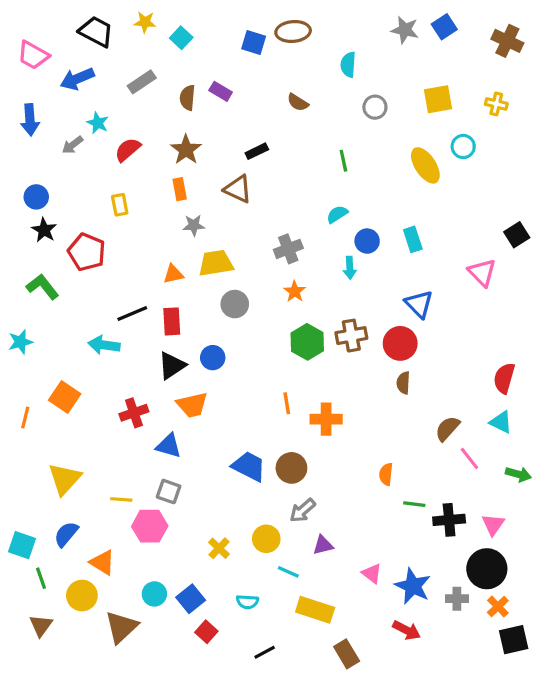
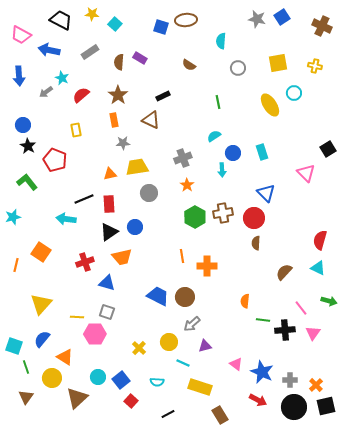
blue arrow: (77, 79) -> (49, 50), turned 35
pink line: (469, 458) -> (301, 308), moved
black circle: (487, 569) -> (294, 407), moved

